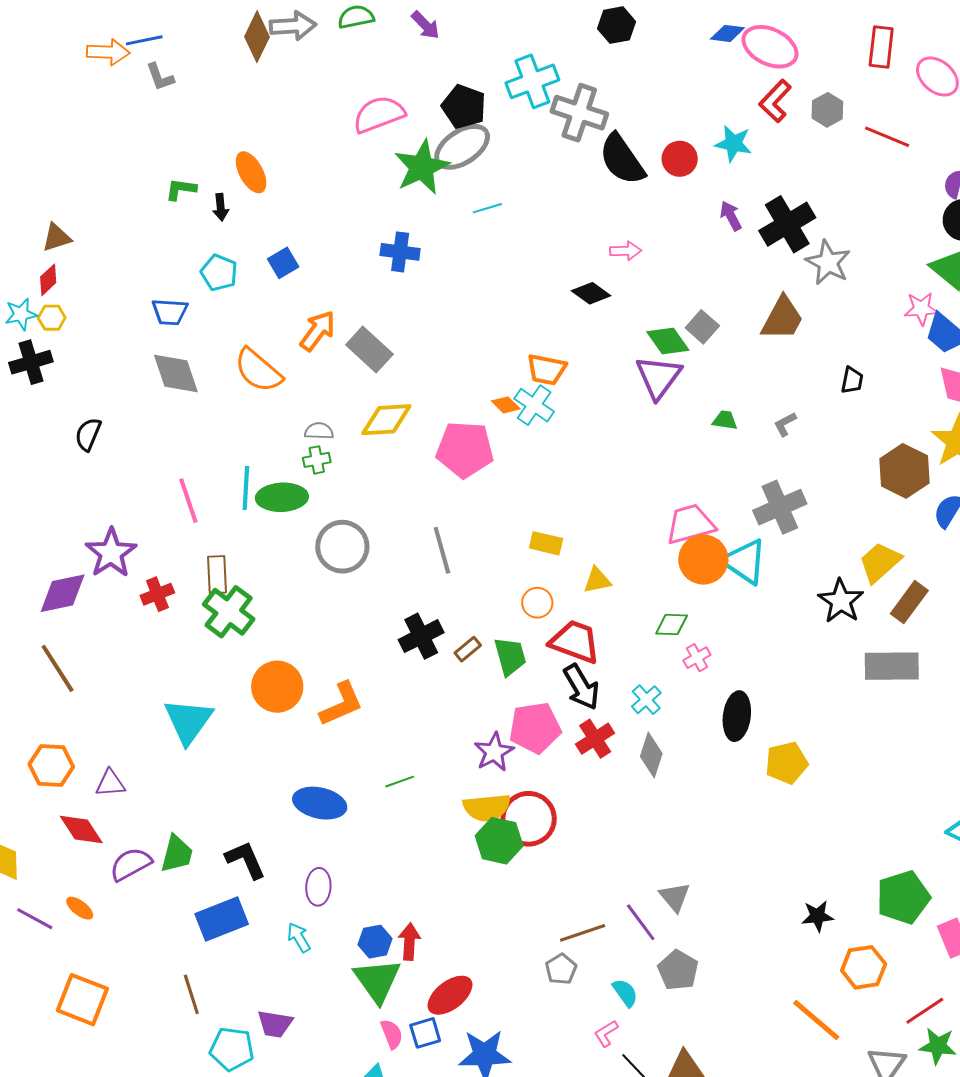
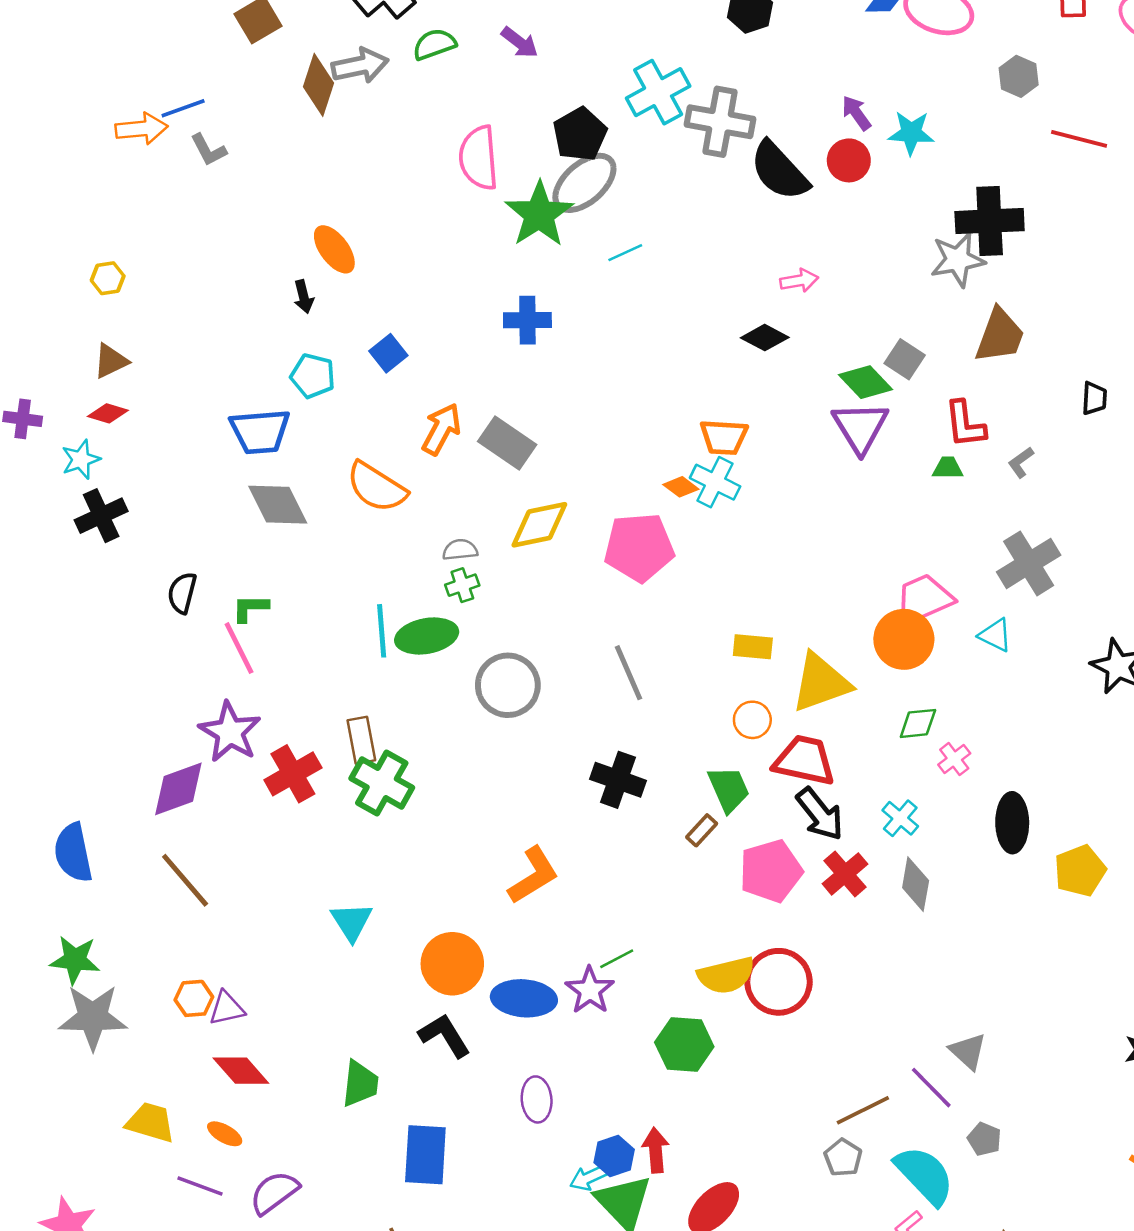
red L-shape: (775, 101) -> (965, 424), moved, turned -42
black pentagon: (464, 107) -> (580, 134), turned 30
pink semicircle: (379, 114) -> (479, 158), turned -66
red line: (887, 137) -> (1079, 139), moved
green L-shape: (181, 189) -> (250, 608), moved
purple arrow: (731, 216) -> (856, 113), moved
black cross: (787, 224) -> (990, 221), turned 36
gray star: (828, 263) -> (958, 260), moved, turned -30
red diamond: (48, 280) -> (108, 413), turned 68
blue trapezoid: (170, 312) -> (260, 431), size x1.4
yellow hexagon: (52, 318) -> (108, 278), moved
pink line: (188, 501) -> (239, 648), moved
orange circle: (703, 560) -> (904, 639), moved
cyan triangle: (745, 562) -> (995, 635), size x0.6
yellow triangle: (597, 580) -> (821, 683), size x1.8
red cross: (157, 594) -> (293, 774), size x1.4
black cross: (421, 636) -> (618, 780), turned -36
brown rectangle: (468, 649) -> (702, 830), moved
orange circle: (277, 687) -> (452, 964), moved
cyan triangle: (188, 721) -> (352, 922), size x0.7
purple star: (494, 752) -> (590, 990), moved
orange hexagon: (51, 765) -> (194, 998), size x0.7
purple triangle: (110, 783) -> (227, 1008), moved
green hexagon: (499, 841) -> (684, 1044), moved
black L-shape: (246, 860) -> (445, 1035), moved
purple semicircle: (131, 864) -> (274, 1193), moved
orange ellipse: (80, 908) -> (225, 1134), moved
blue rectangle: (222, 919) -> (425, 1155), turned -57
cyan arrow: (299, 937) -> (588, 1178), moved, turned -76
gray pentagon: (678, 970) -> (984, 1139), size x0.7
cyan semicircle: (625, 993) -> (924, 1175), size x1.8

